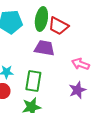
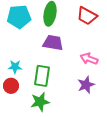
red trapezoid: (58, 26) -> (87, 16), moved

